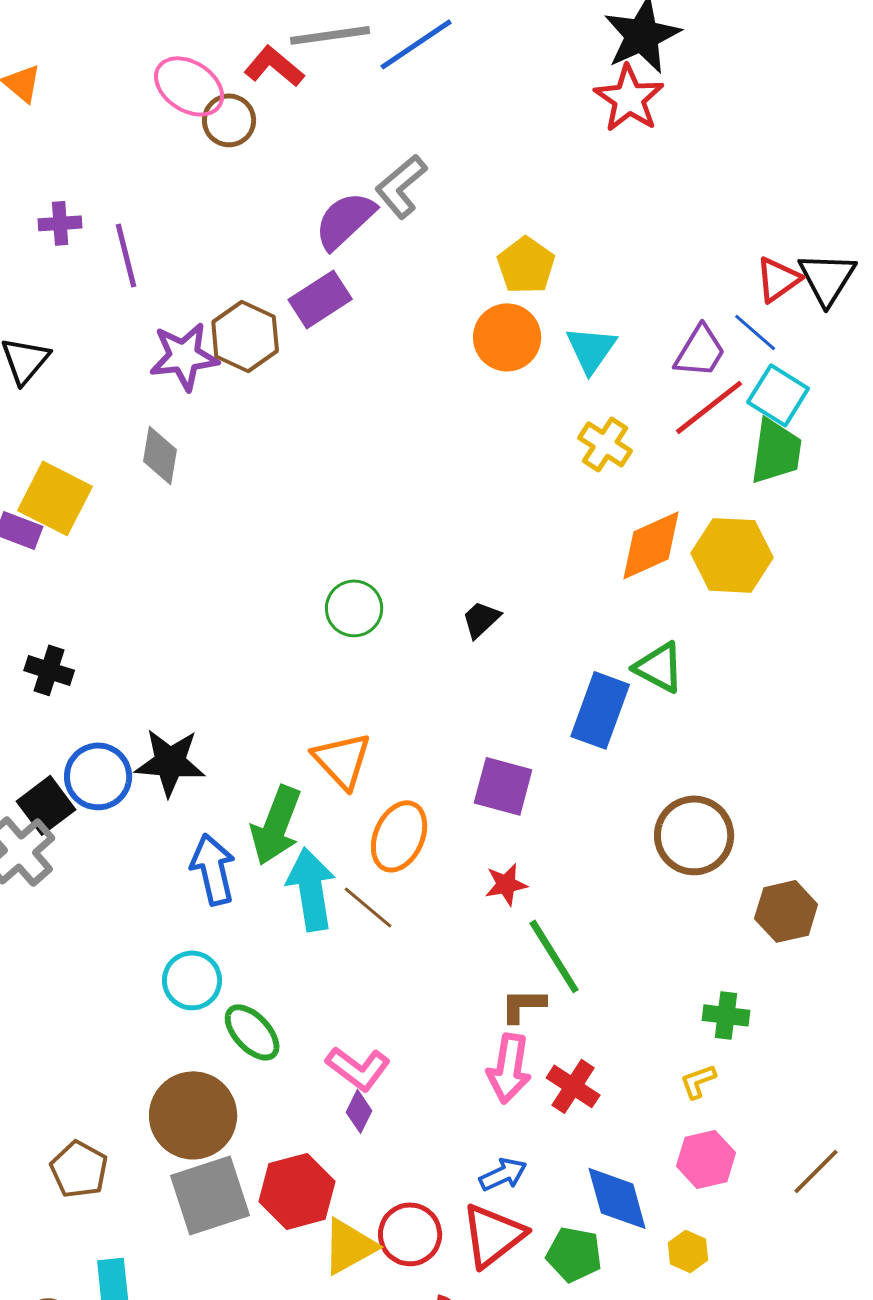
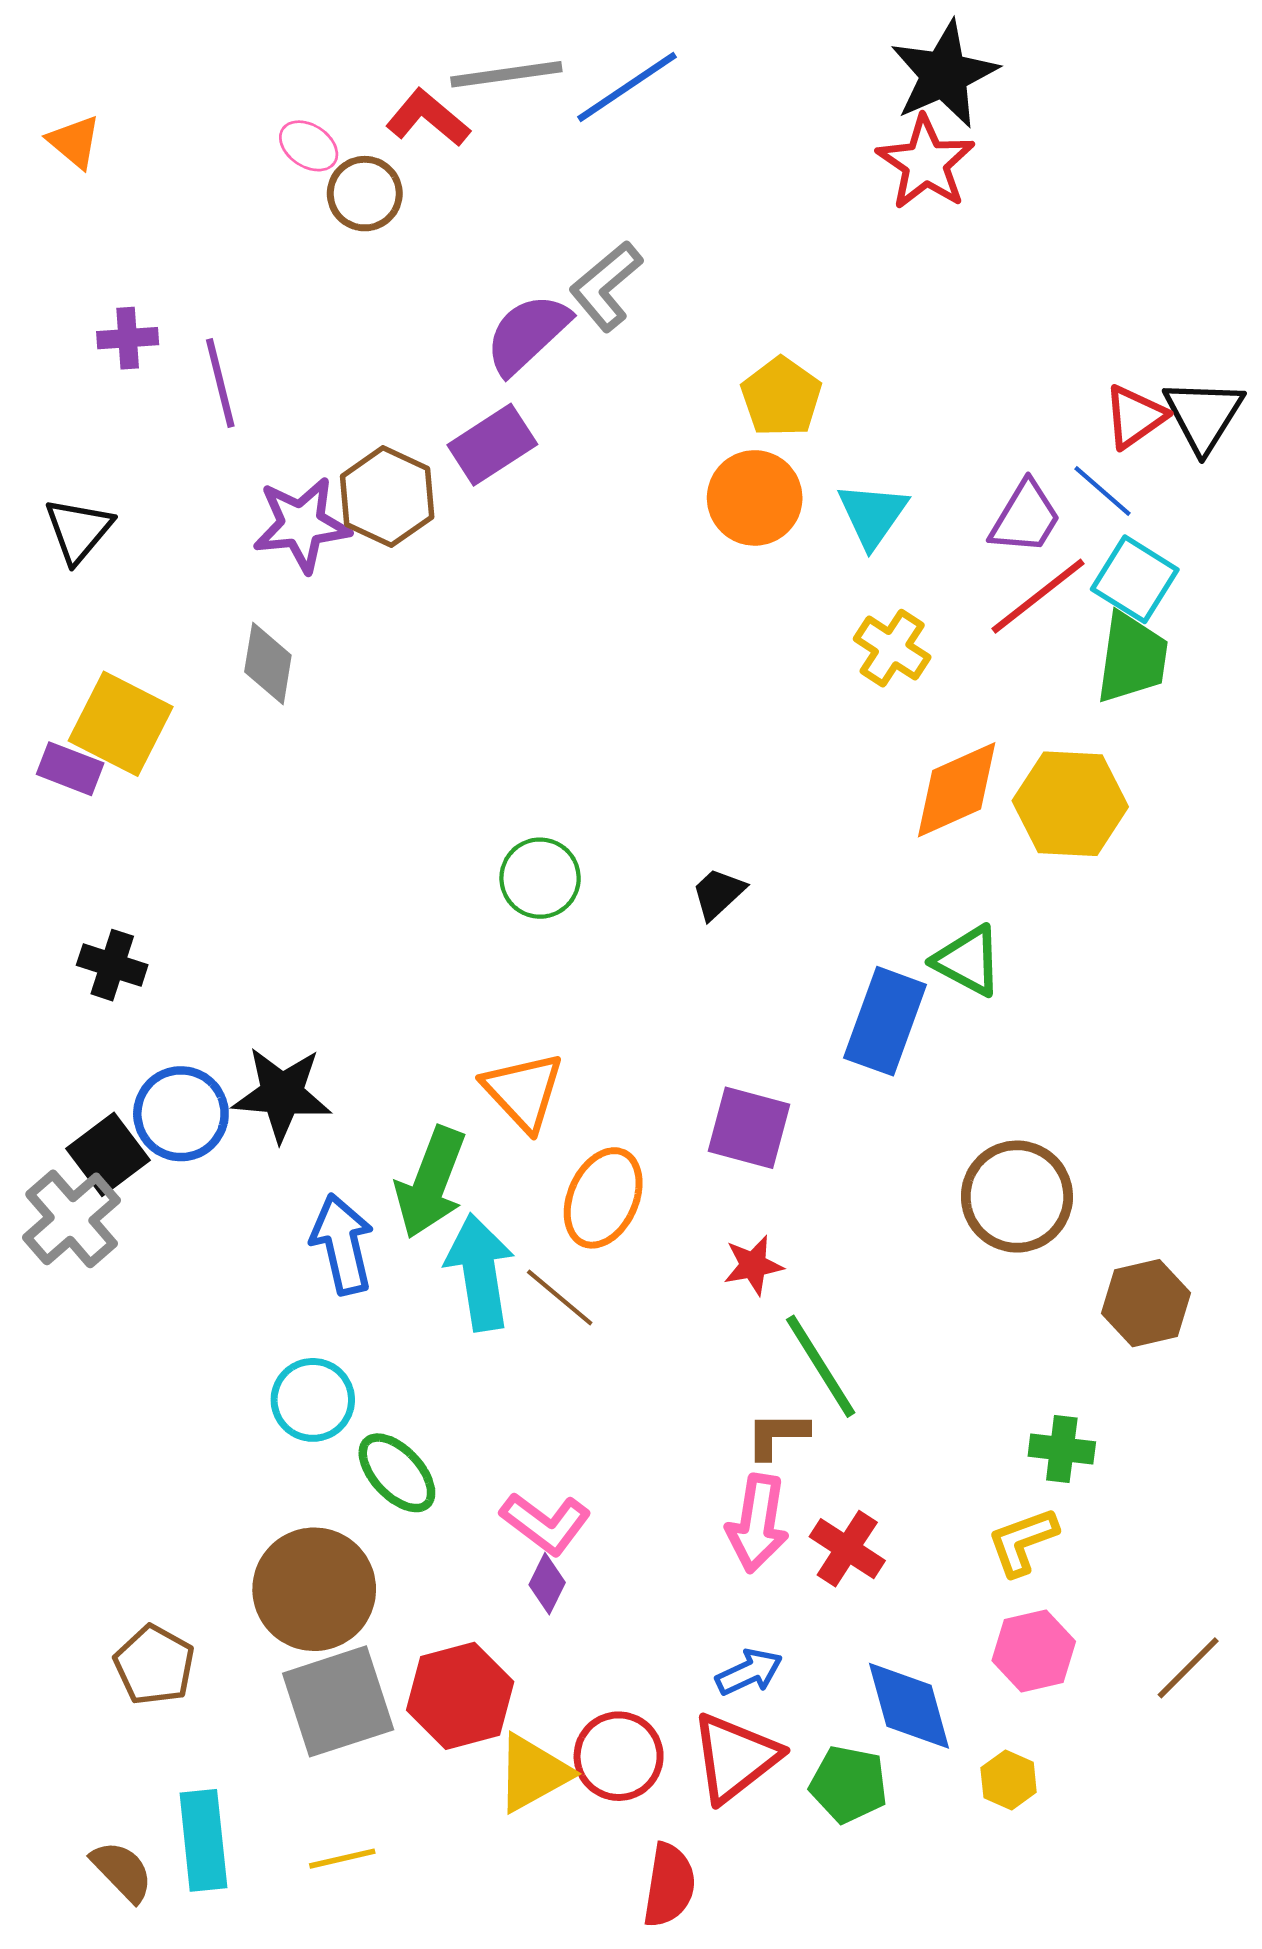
pink ellipse: (189, 86) -> (309, 146), size x0.6
yellow L-shape: (698, 1081) -> (1023, 1542), size x1.4

